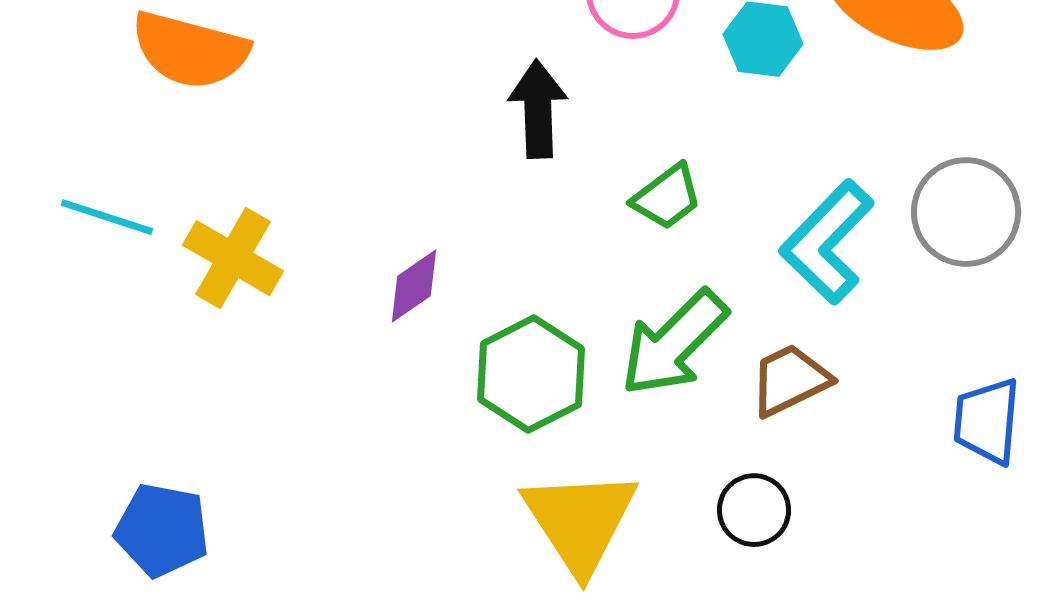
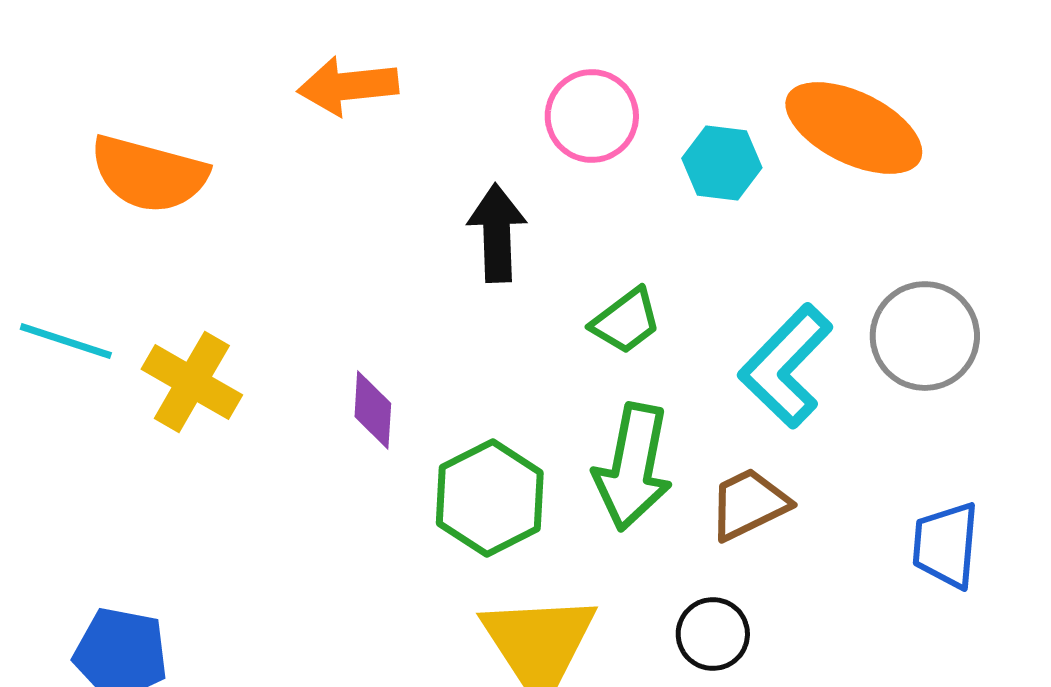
purple diamond: (414, 286) -> (373, 410), turned -52
green arrow: (674, 343) -> (633, 467), turned -34

